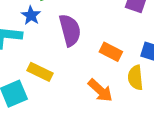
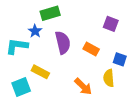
orange rectangle: (111, 52) -> (91, 49), moved

